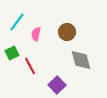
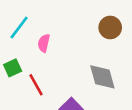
brown circle: (67, 32) -> (110, 27), moved

